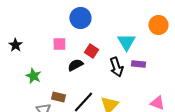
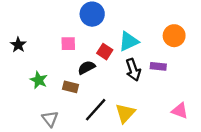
orange circle: (158, 25) -> (174, 36), moved
cyan triangle: (126, 42) -> (129, 41), moved, turned 36
brown rectangle: (58, 97) -> (71, 87), moved

